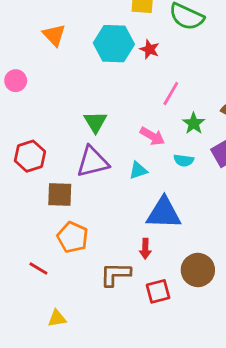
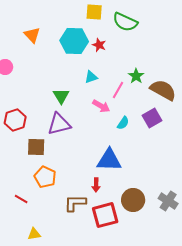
pink line: (171, 93) -> (118, 90), moved
green star: (194, 123) -> (136, 76), moved
cyan semicircle: (184, 160) -> (123, 123), turned -64
cyan triangle: (138, 170) -> (91, 77), moved
red square: (158, 291) -> (105, 215), size x1.5

